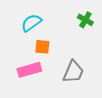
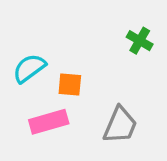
cyan semicircle: (31, 23) -> (29, 68), moved

